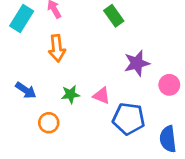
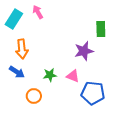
green rectangle: (114, 16) -> (101, 29), moved, turned 35
orange arrow: (57, 48) -> (22, 49), moved
purple star: (137, 63) -> (84, 51), moved

